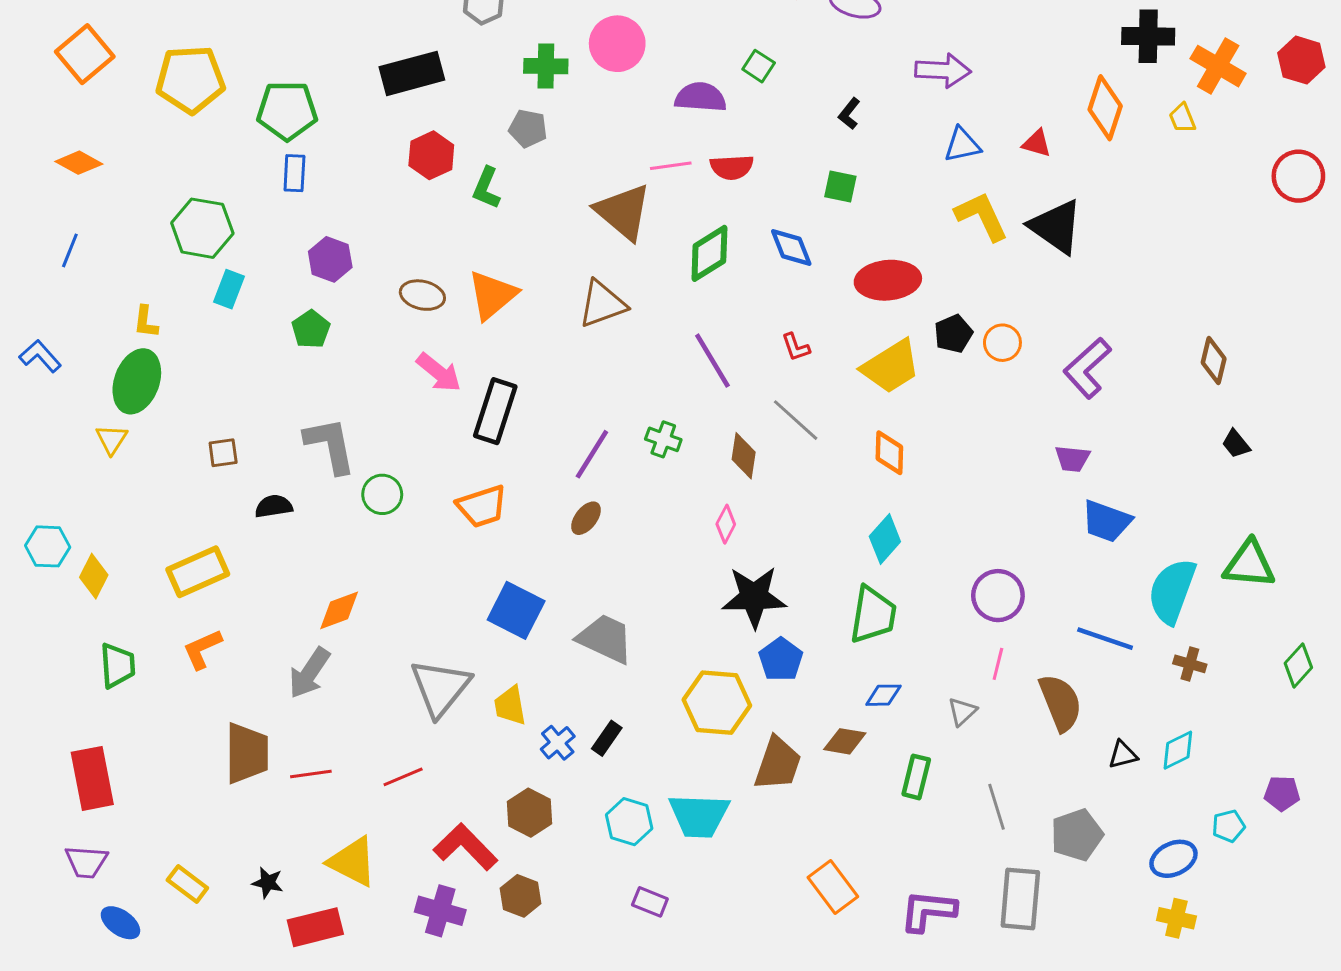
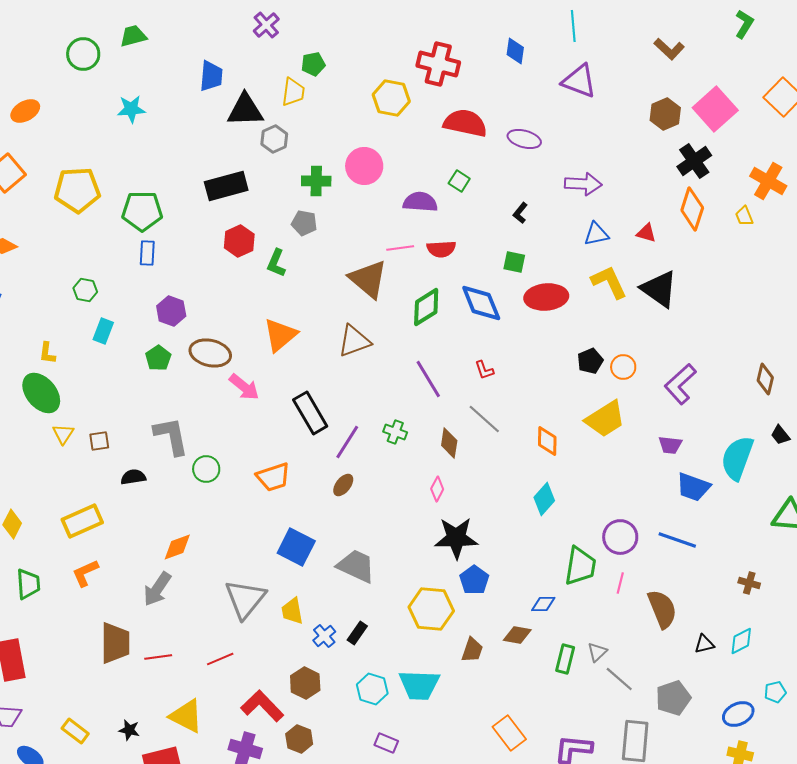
black cross: (1148, 36) -> (694, 161), moved, turned -36
green hexagon: (202, 228) -> (85, 290), size x0.6
blue diamond: (791, 247) -> (481, 303), size x1.4
red ellipse: (888, 280) -> (546, 297), moved
brown ellipse: (422, 295) -> (210, 353), moved, size x1.4
yellow trapezoid: (891, 366) -> (605, 419), moved
green ellipse: (137, 381) -> (41, 393), turned -60
black rectangle: (495, 411) -> (310, 413), moved, turned -48
yellow triangle: (112, 439) -> (63, 434), moved
cyan semicircle: (1172, 591) -> (737, 458), moved
green trapezoid: (873, 615) -> (580, 566), moved
blue line: (1105, 639) -> (677, 540), moved
gray triangle: (962, 712) -> (597, 652), moved
brown trapezoid: (778, 764) -> (472, 650), size x0.7
gray line: (996, 807) -> (619, 679), turned -32

